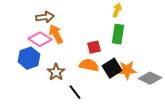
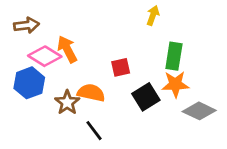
brown arrow: (45, 17) -> (26, 25), moved
green rectangle: (118, 34) -> (174, 56), moved
orange semicircle: (89, 65) -> (91, 93), moved
orange star: (127, 70) -> (175, 84), moved

